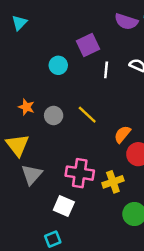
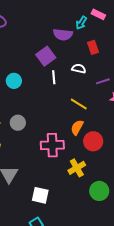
purple square: (88, 45) -> (46, 56), moved
yellow line: (87, 115) -> (79, 104), moved
pink cross: (80, 173) -> (52, 145), moved

